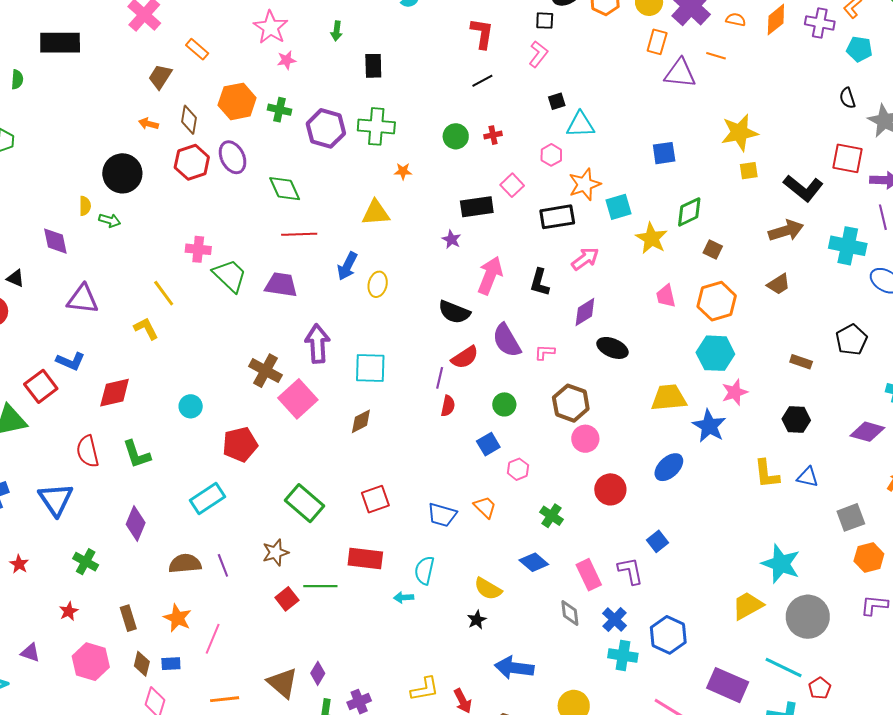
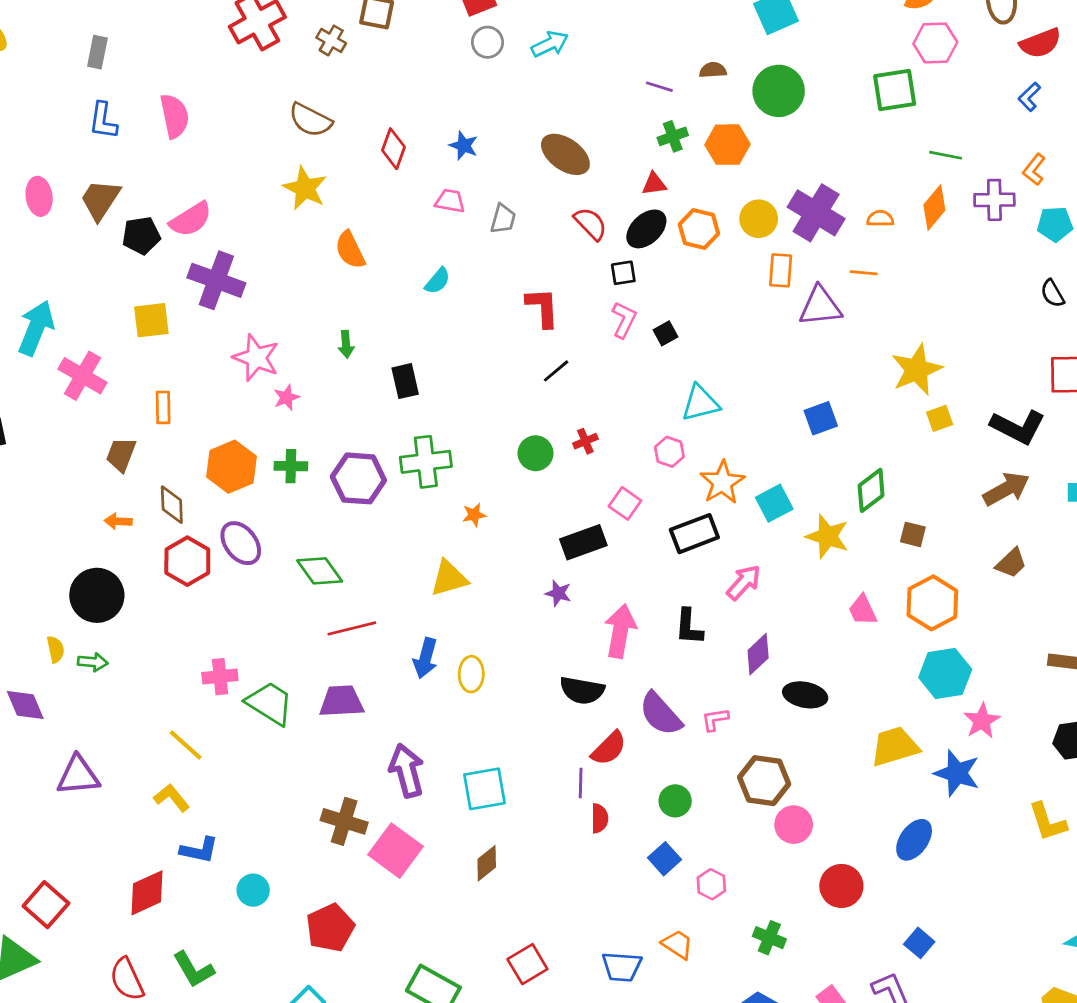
orange rectangle: (197, 49) -> (163, 407), turned 60
black square: (557, 101) -> (665, 333), moved
blue L-shape: (70, 361) -> (199, 850), moved

